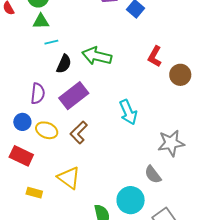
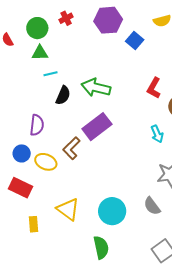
purple rectangle: (74, 96) -> (97, 127), moved
cyan arrow: (128, 112) -> (157, 134), moved, size x0.7
brown L-shape: (79, 132) -> (71, 148), moved
yellow rectangle: (34, 193) -> (33, 224), turned 70
cyan circle: (131, 200) -> (112, 211), moved

